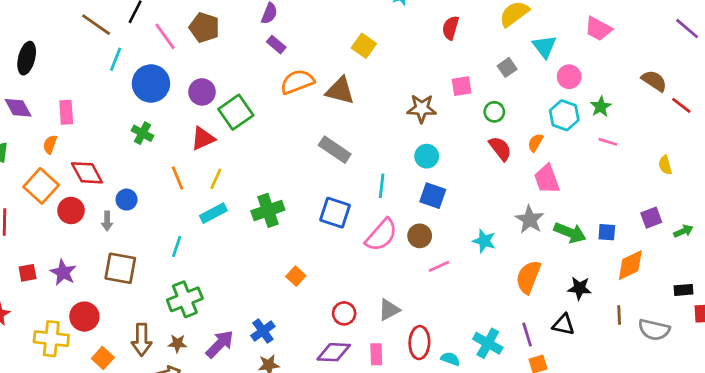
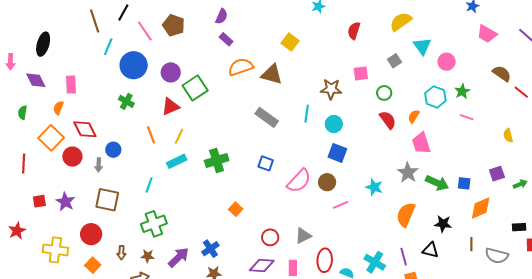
brown line: (96, 25) -> (95, 21), turned 35
pink trapezoid: (598, 29) -> (487, 34), moved
pink circle: (569, 77) -> (447, 62), moved
cyan line: (382, 186) -> (307, 114), moved
blue square: (335, 213) -> (266, 163), size x0.7
red circle: (84, 317) -> (91, 234), moved
brown arrow: (142, 340) -> (121, 253), size x0.6

